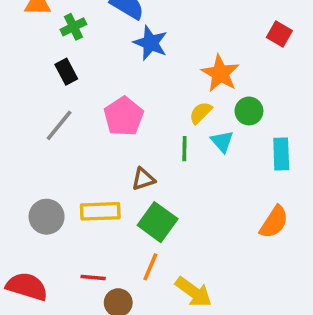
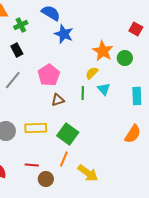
green circle: (249, 111) -> (125, 58), moved
brown triangle: (143, 179) -> (58, 100), moved

